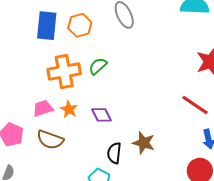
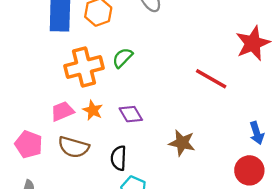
red line: (195, 105) -> (211, 79), moved
black semicircle: (114, 153) -> (119, 158), moved

